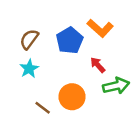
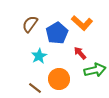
brown semicircle: (29, 39) -> (30, 24), moved
cyan star: (29, 69) -> (39, 56), moved

